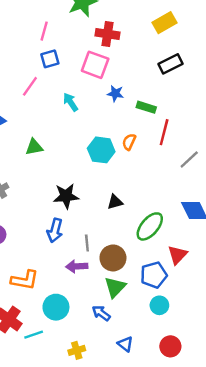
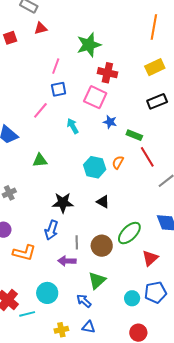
red line: (164, 132) -> (147, 157), turned -50
black triangle: (115, 202) -> (103, 202), moved, turned 40
brown circle: (113, 258) -> (102, 246), moved
blue pentagon: (154, 275) -> (155, 292), moved
orange L-shape: (25, 280) -> (24, 253), moved
blue triangle: (125, 344) -> (89, 327), moved, turned -32

